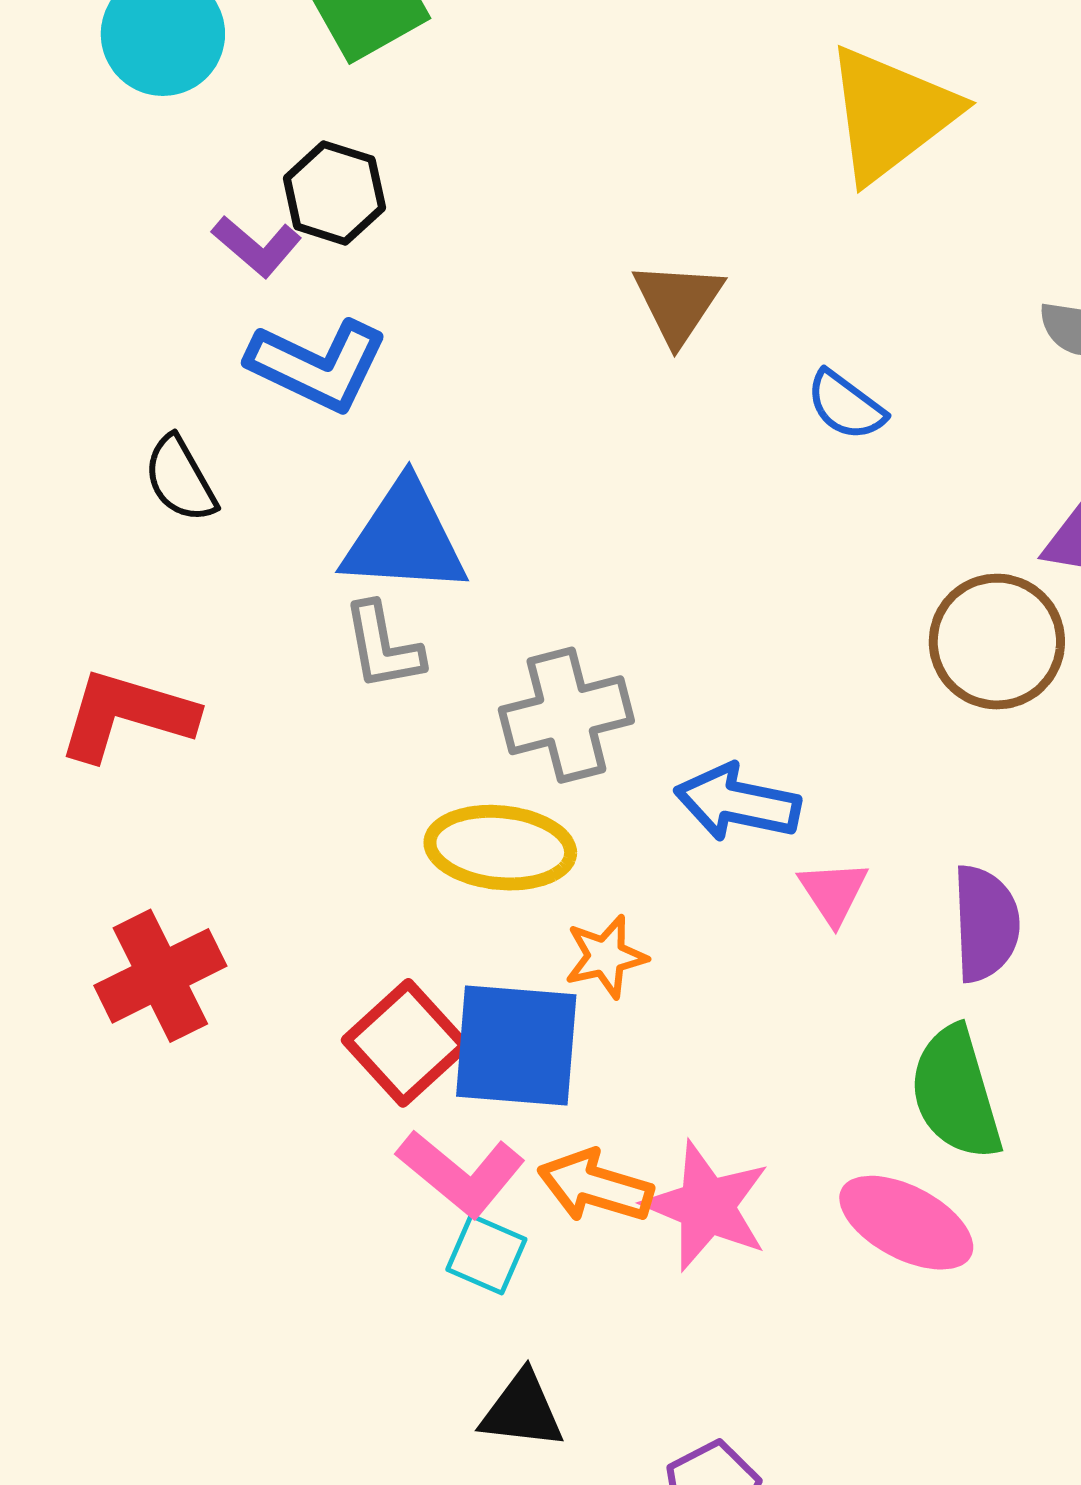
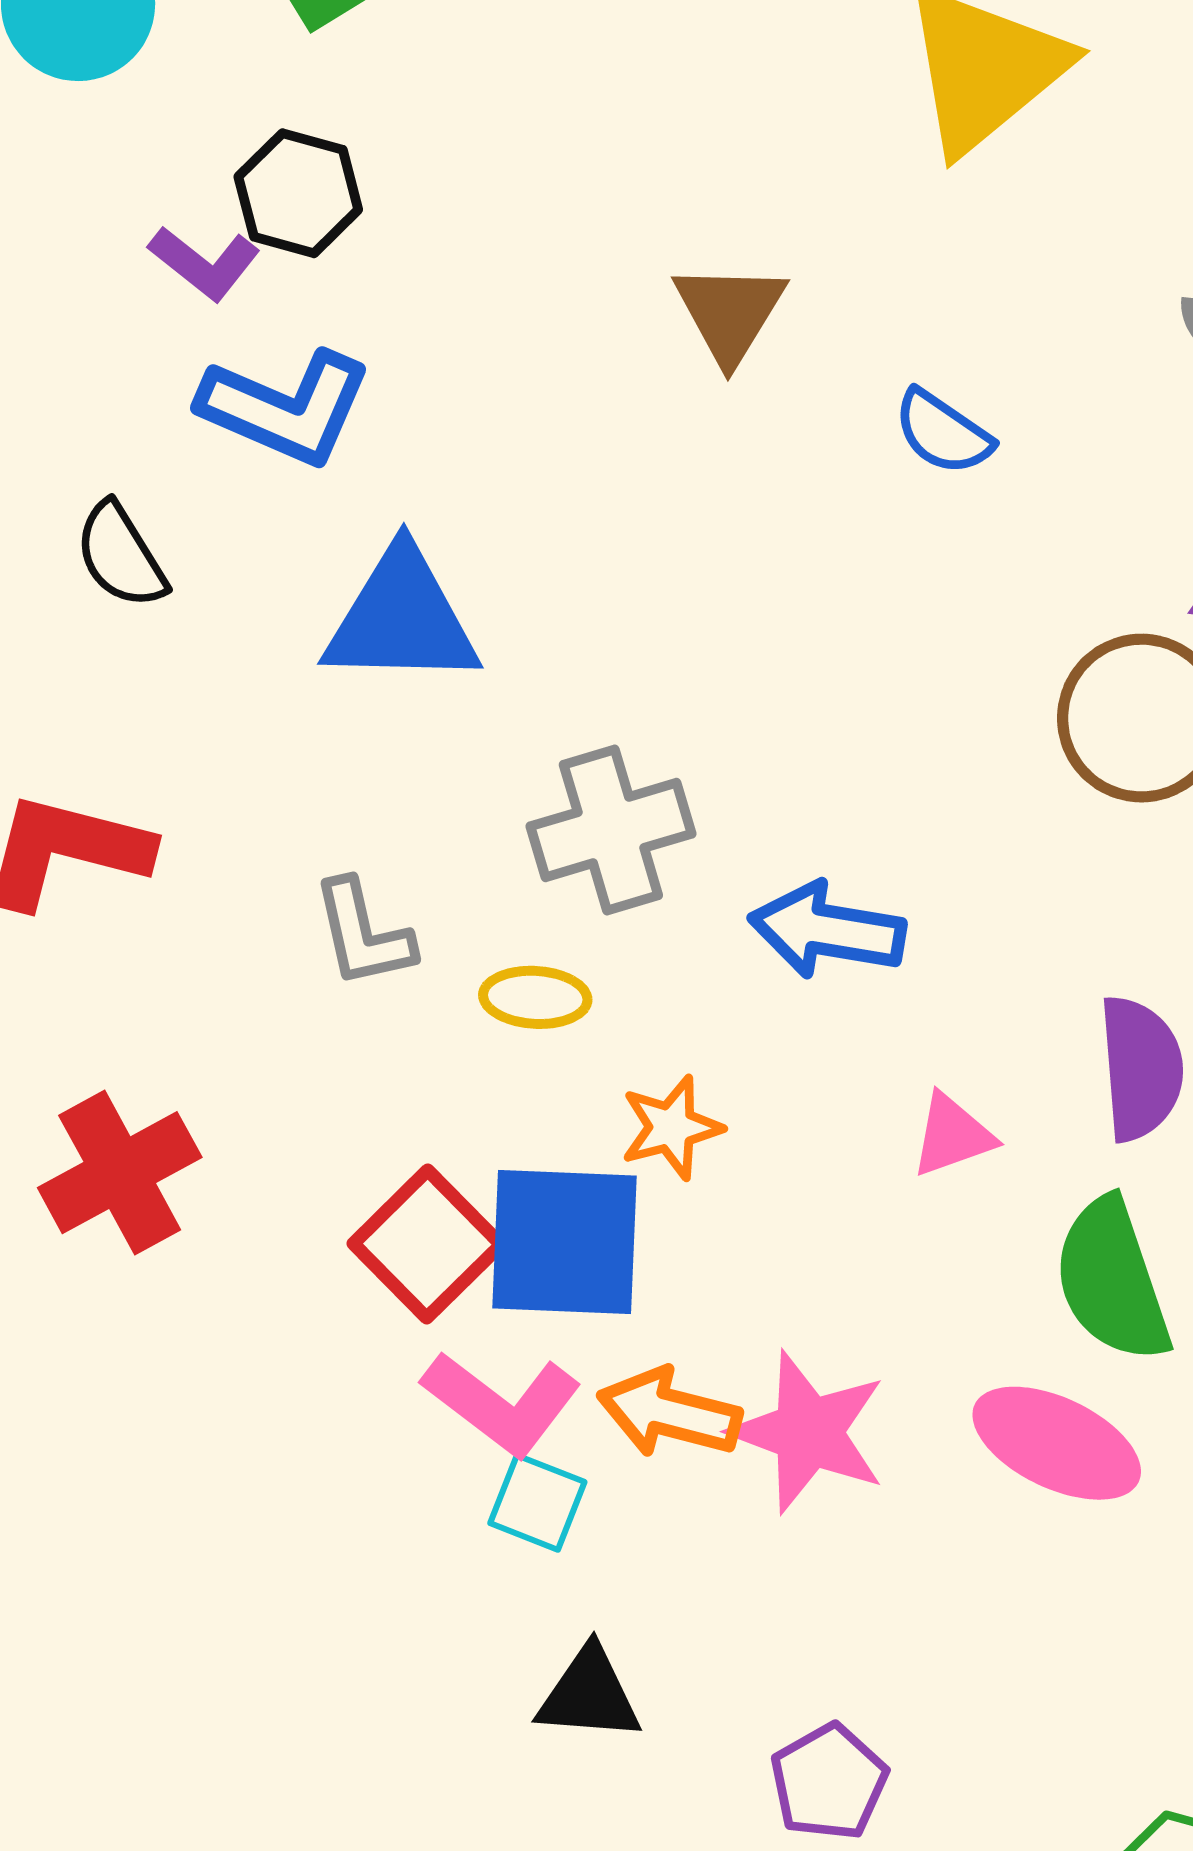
gray L-shape: (383, 646) -> (363, 934), moved
yellow ellipse: (500, 848) -> (535, 997), size x0.6
pink triangle: (833, 892) -> (952, 1135), moved, turned 46

